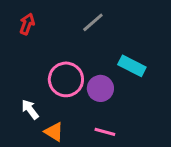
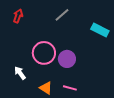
cyan rectangle: (132, 66) -> (100, 30), moved
orange triangle: (54, 132) -> (46, 88), moved

